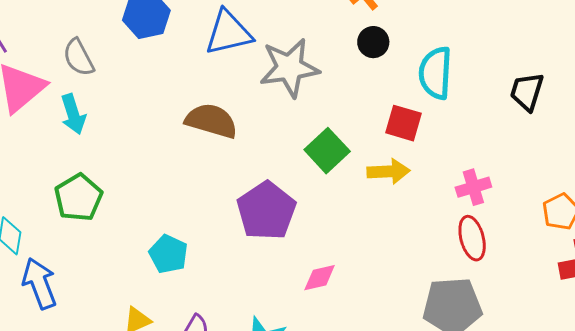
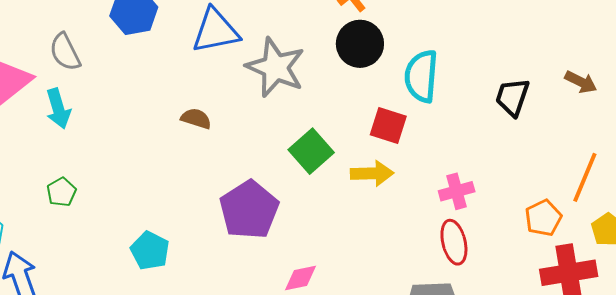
black circle: (373, 42) -> (360, 44), size x1.5
gray star: (289, 68) -> (275, 67), turned 30
brown semicircle: (211, 121) -> (196, 119), size x0.6
green pentagon: (78, 198) -> (61, 192), size x0.6

